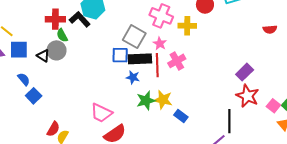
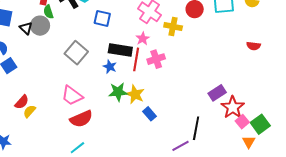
gray square: (134, 37) -> (76, 53), moved
blue square: (120, 55) -> (102, 18), moved
purple rectangle: (245, 72) -> (217, 93), moved
red star: (247, 96) -> (233, 107), moved

